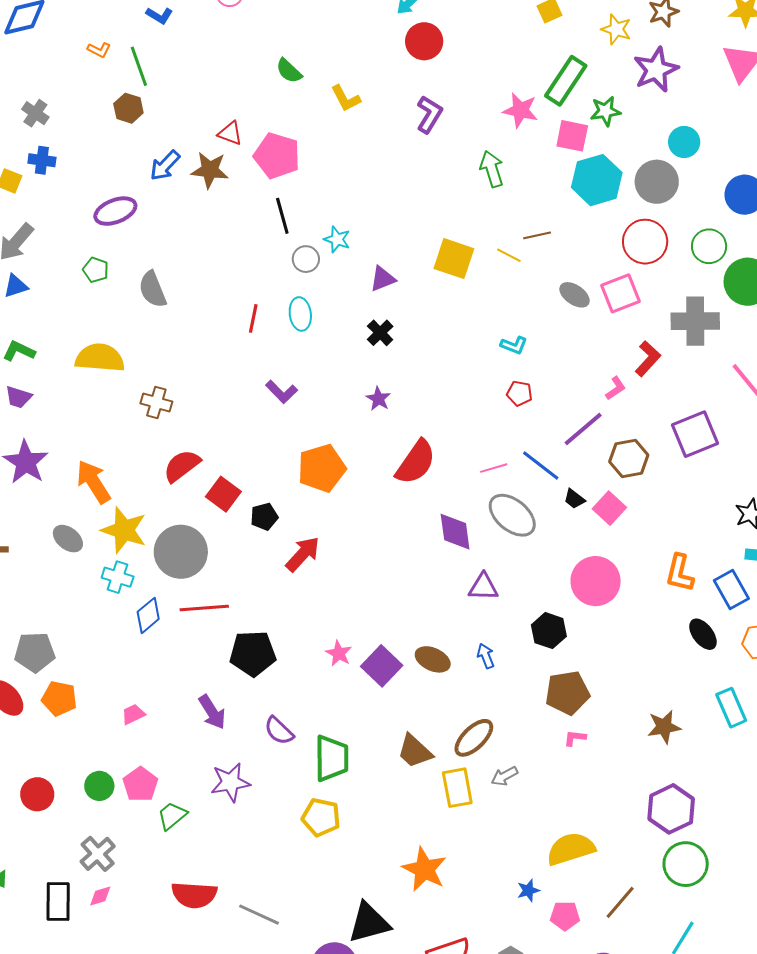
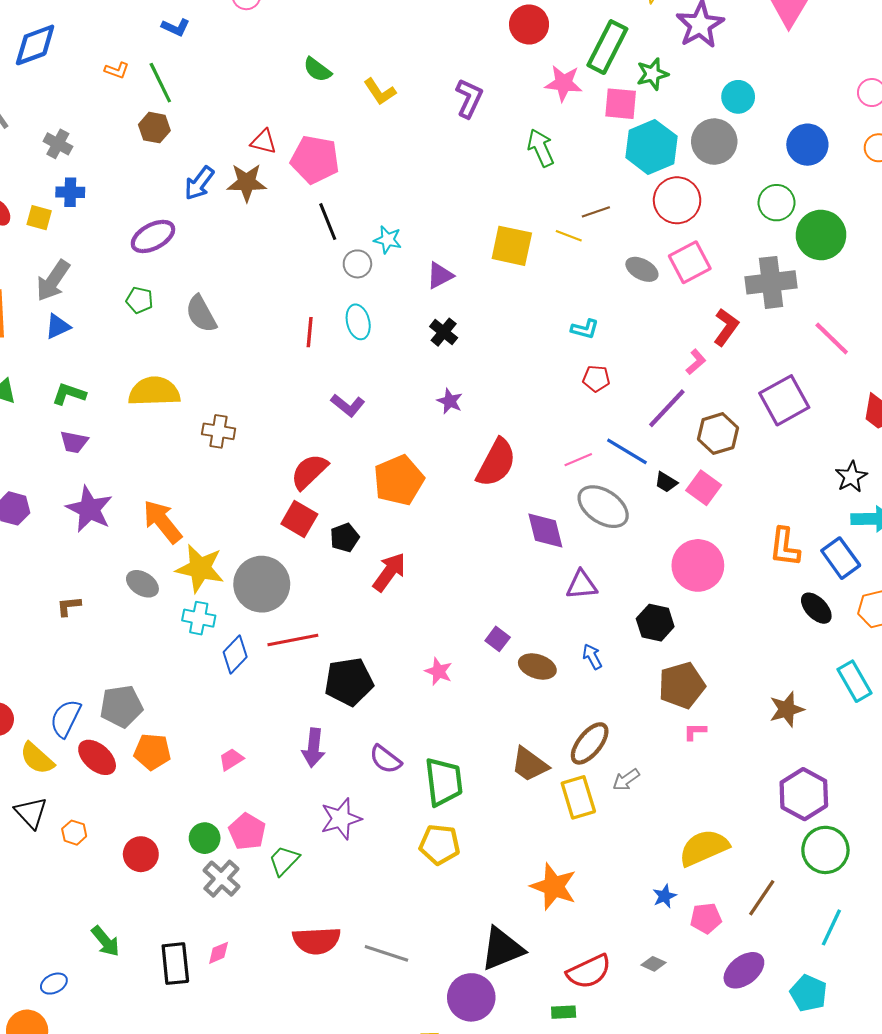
red circle: (424, 41) -> (529, 24), moved
red circle: (645, 242) -> (677, 200), moved
red semicircle: (182, 466) -> (309, 472), moved
purple square: (382, 666) -> (498, 639), moved, size x0.6
purple arrow: (212, 712) -> (313, 748), turned 45
gray cross: (98, 854) -> (221, 879), moved

